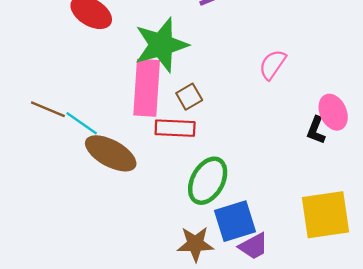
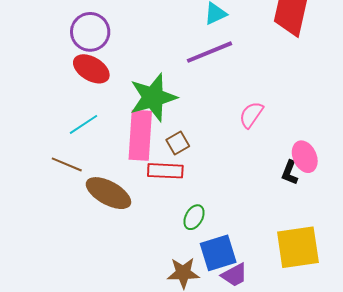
brown line: (48, 109) -> (67, 164), moved
cyan line: (82, 123) -> (83, 124), moved, turned -68
green ellipse: (208, 181) -> (194, 217), size x0.6

